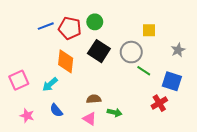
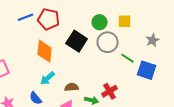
green circle: (95, 22) -> (100, 22), moved
green line: (144, 71) -> (128, 58), moved
cyan arrow: (50, 84) -> (48, 78), moved
red cross: (159, 103) -> (110, 91), moved

